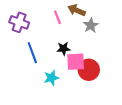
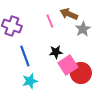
pink square: (76, 62) -> (68, 65), turned -30
cyan star: (51, 78) -> (30, 81), moved

